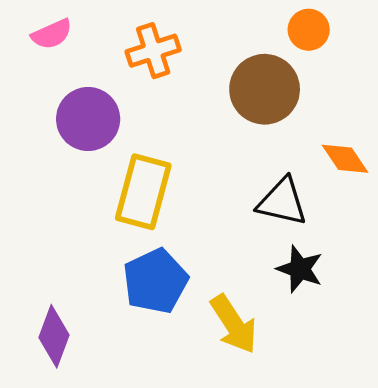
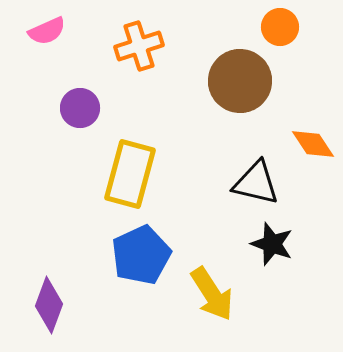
purple circle: (88, 119) -> (80, 108), size x0.7

